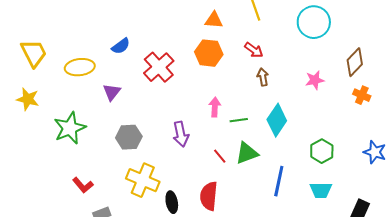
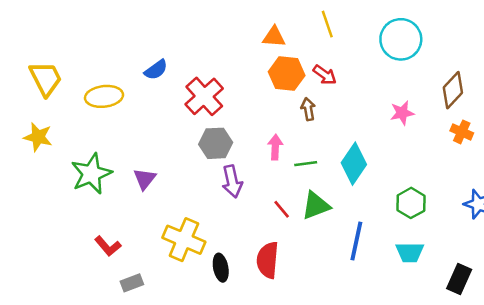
orange hexagon: (209, 53) -> (287, 74), moved
brown arrow: (263, 77) -> (308, 109), moved
purple triangle: (112, 92) -> (145, 179), moved
gray hexagon: (129, 137) -> (216, 143), moved

